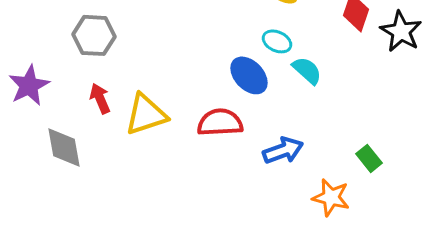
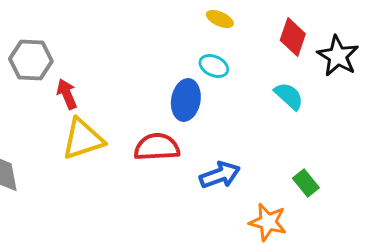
cyan semicircle: (307, 70) -> (289, 96), moved
blue ellipse: (249, 75) -> (186, 100), turned 54
red arrow: (100, 98) -> (67, 94), moved

